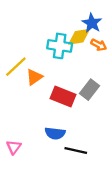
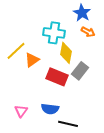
yellow diamond: (79, 37) -> (66, 53), moved, turned -70
pink triangle: (14, 147) -> (21, 111), moved

